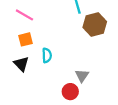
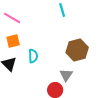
brown hexagon: (95, 25) -> (77, 50), moved

